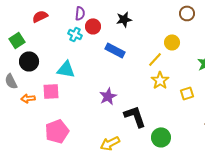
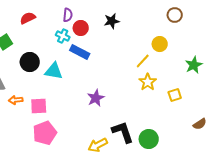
blue rectangle: (115, 50) -> (80, 52), moved
black circle: (29, 61) -> (30, 62), moved
pink square: (51, 91) -> (39, 106), moved
black L-shape: (135, 116) -> (123, 132), moved

